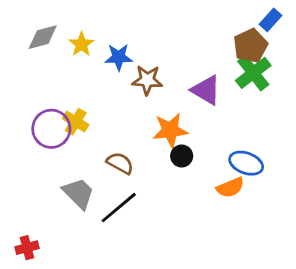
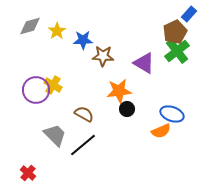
red cross: (27, 248) -> (28, 173), moved, turned -35

